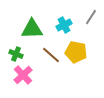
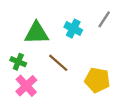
cyan cross: (64, 25) -> (73, 29), turned -35
yellow pentagon: (76, 52) -> (97, 80), moved

